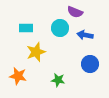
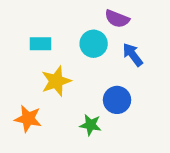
blue arrow: (85, 35) -> (133, 55), turned 42
blue circle: (90, 64) -> (117, 100), moved

